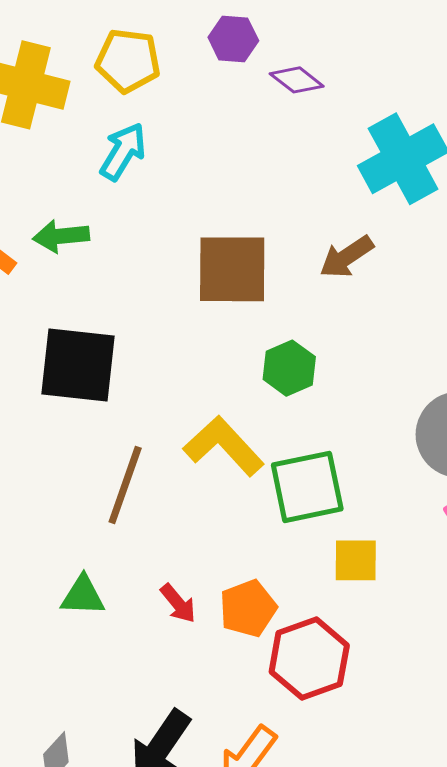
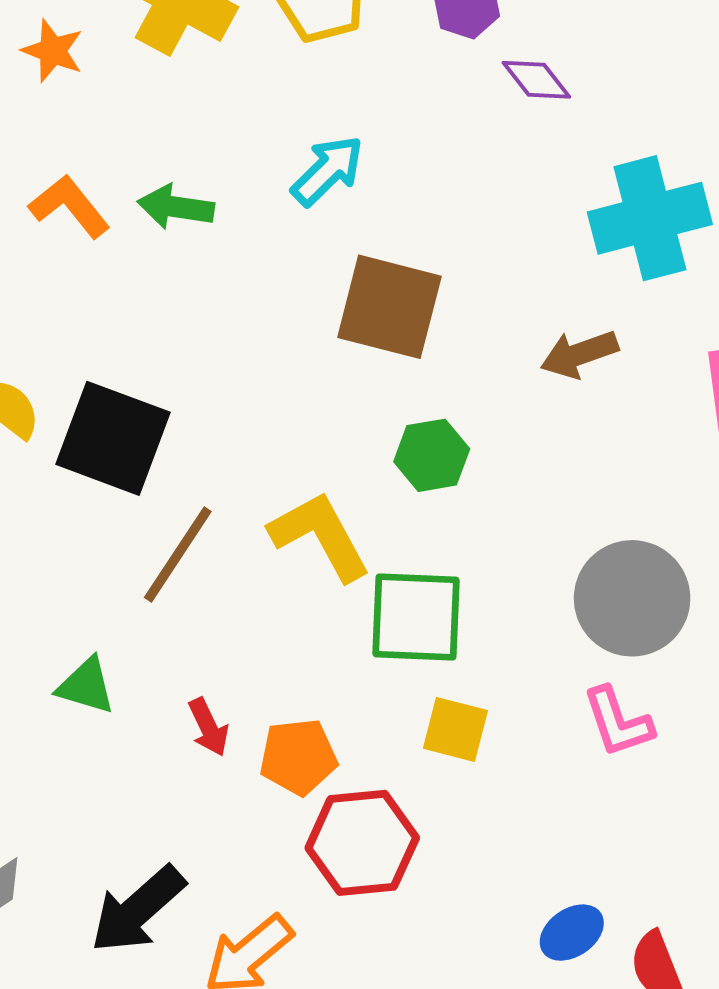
cyan arrow: (123, 152) -> (327, 171), moved
brown arrow: (347, 257) -> (579, 354), moved
black square: (78, 365) -> (113, 438), moved

